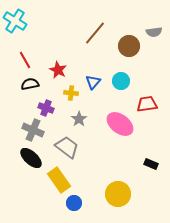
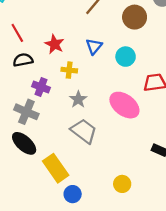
blue triangle: (93, 82) -> (94, 46), moved
gray trapezoid: (67, 147) -> (84, 131), moved
yellow circle: (118, 194) -> (122, 184), size x0.6

